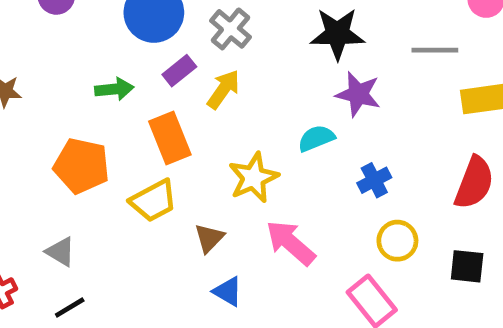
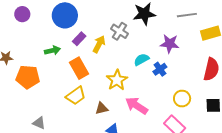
gray cross: (230, 29) -> (119, 31), moved
purple star: (358, 94) -> (170, 44), moved
orange pentagon: (82, 166) -> (28, 77), moved
blue cross: (374, 180) -> (160, 69), moved
brown triangle: (209, 238) -> (102, 108), turned 40

